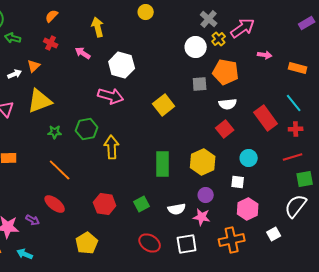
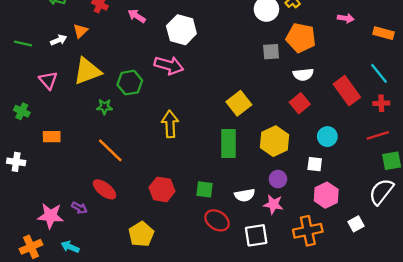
yellow square: (164, 105) -> (239, 103), moved
green hexagon: (87, 129) -> (130, 83), moved
green square: (142, 204) -> (204, 189), turned 35
red ellipse: (150, 243) -> (217, 220), moved

